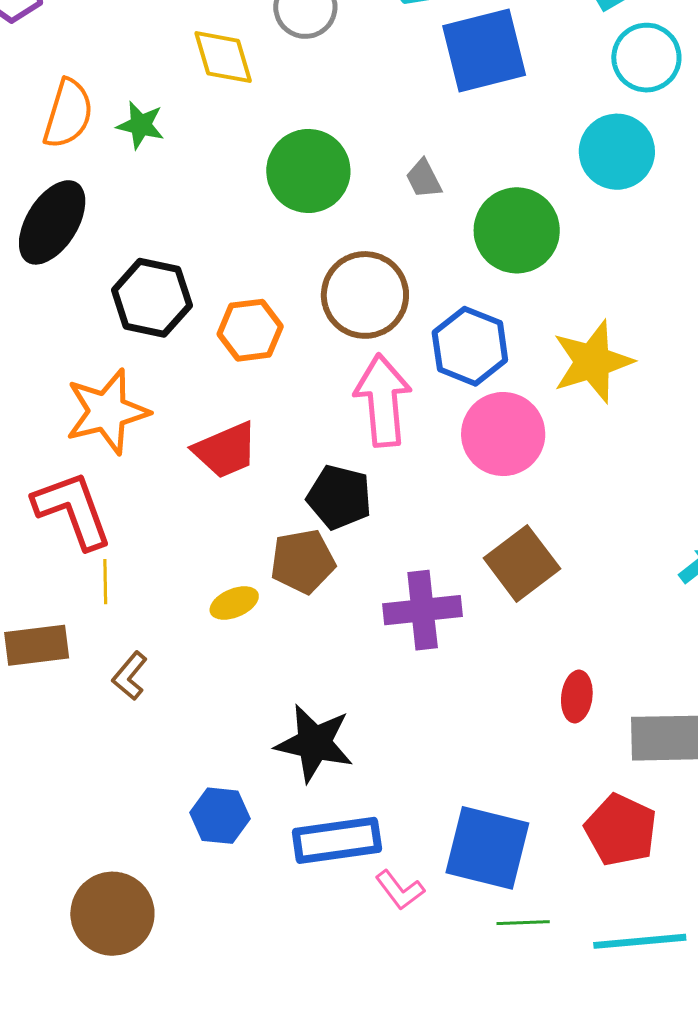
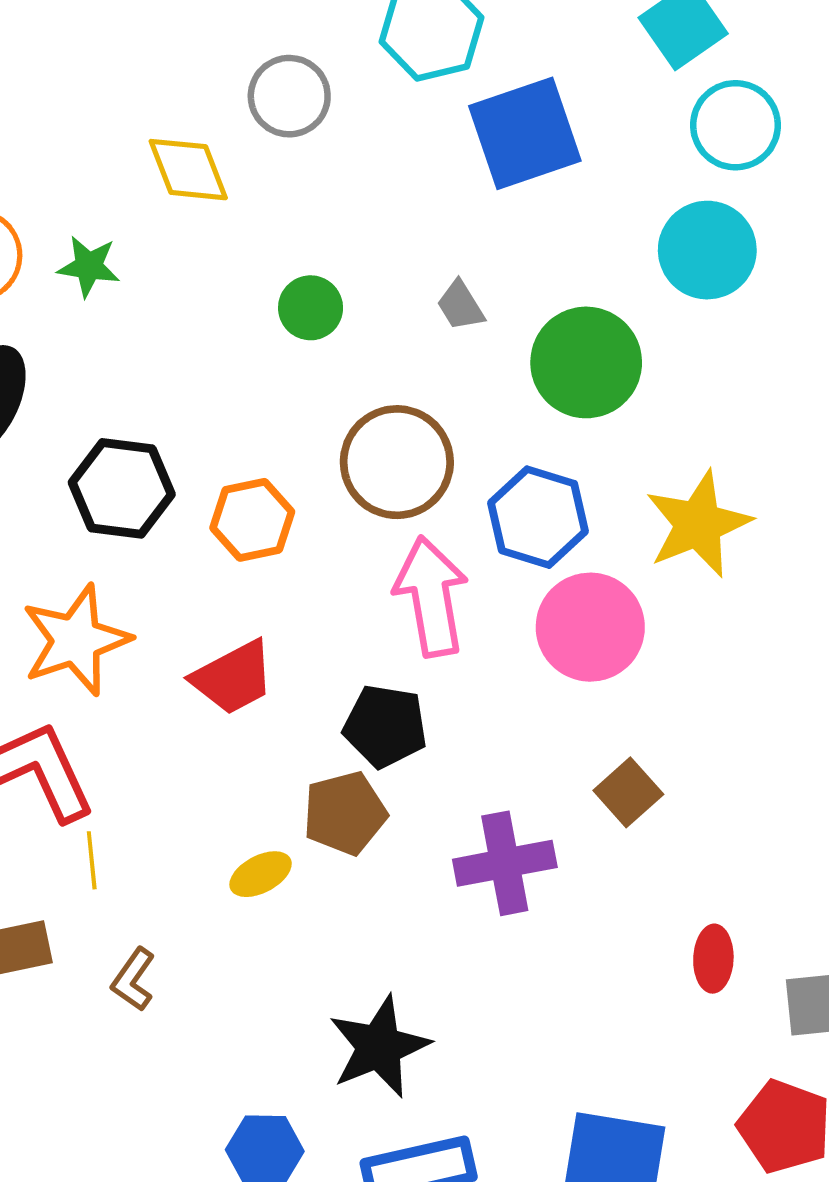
green circle: (308, 171) -> (311, 308), size x0.6
brown square: (522, 563) -> (628, 792), size x0.7
black star: (314, 743) -> (379, 1047), turned -30

